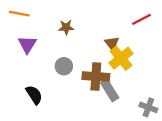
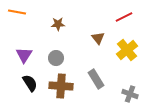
purple triangle: (27, 45) -> (24, 55), moved
yellow cross: (121, 58) -> (127, 50), moved
brown cross: (96, 76) -> (61, 86), moved

